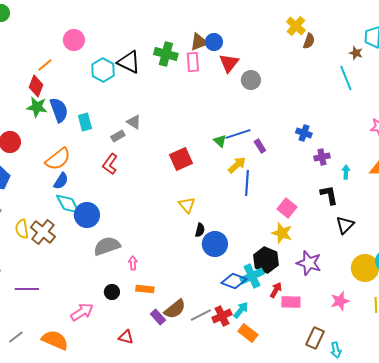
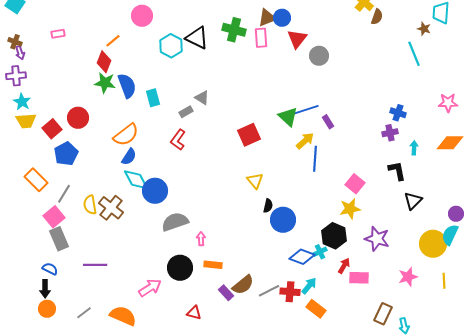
blue cross: (304, 133) -> (398, 113), moved
green triangle: (220, 141) -> (288, 117), size x1.5
yellow star: (282, 233) -> (350, 209), turned -30
cyan cross: (252, 276) -> (320, 252), size x0.6
black circle: (112, 292) -> (180, 268), size x1.6
red cross: (222, 316) -> (290, 292), turned 30

